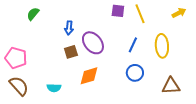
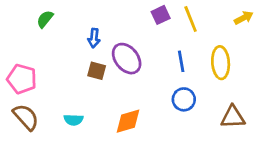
purple square: (118, 11) -> (161, 15), turned -32
blue line: (133, 45) -> (181, 61), turned -35
brown square: (71, 52) -> (97, 71), turned 32
orange diamond: (89, 76) -> (128, 121), moved

